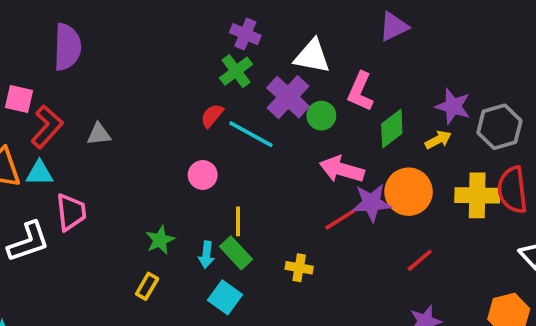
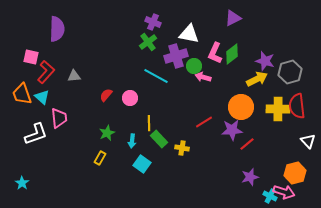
purple cross: (288, 97) -> (176, 56), turned 30
red semicircle: (212, 116) -> (106, 95), moved
green diamond: (392, 129) -> (232, 54), moved
yellow arrow: (438, 140) -> (257, 79), size x1.5
pink arrow: (342, 169) -> (203, 77), moved, size x0.7
cyan triangle: (39, 173) -> (42, 97), turned 42
purple star: (371, 203) -> (232, 130), moved
green rectangle: (236, 253) -> (159, 139), moved

